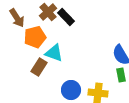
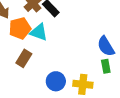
cyan triangle: (54, 53) -> (39, 32), moved

